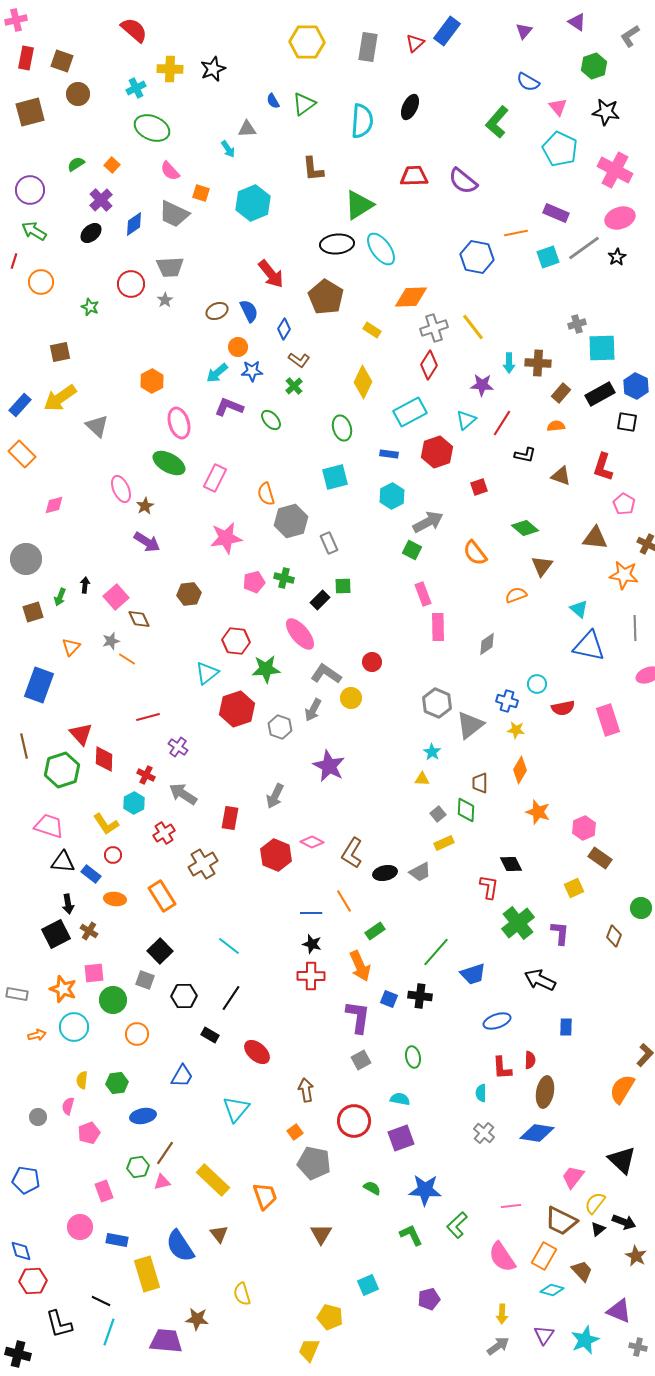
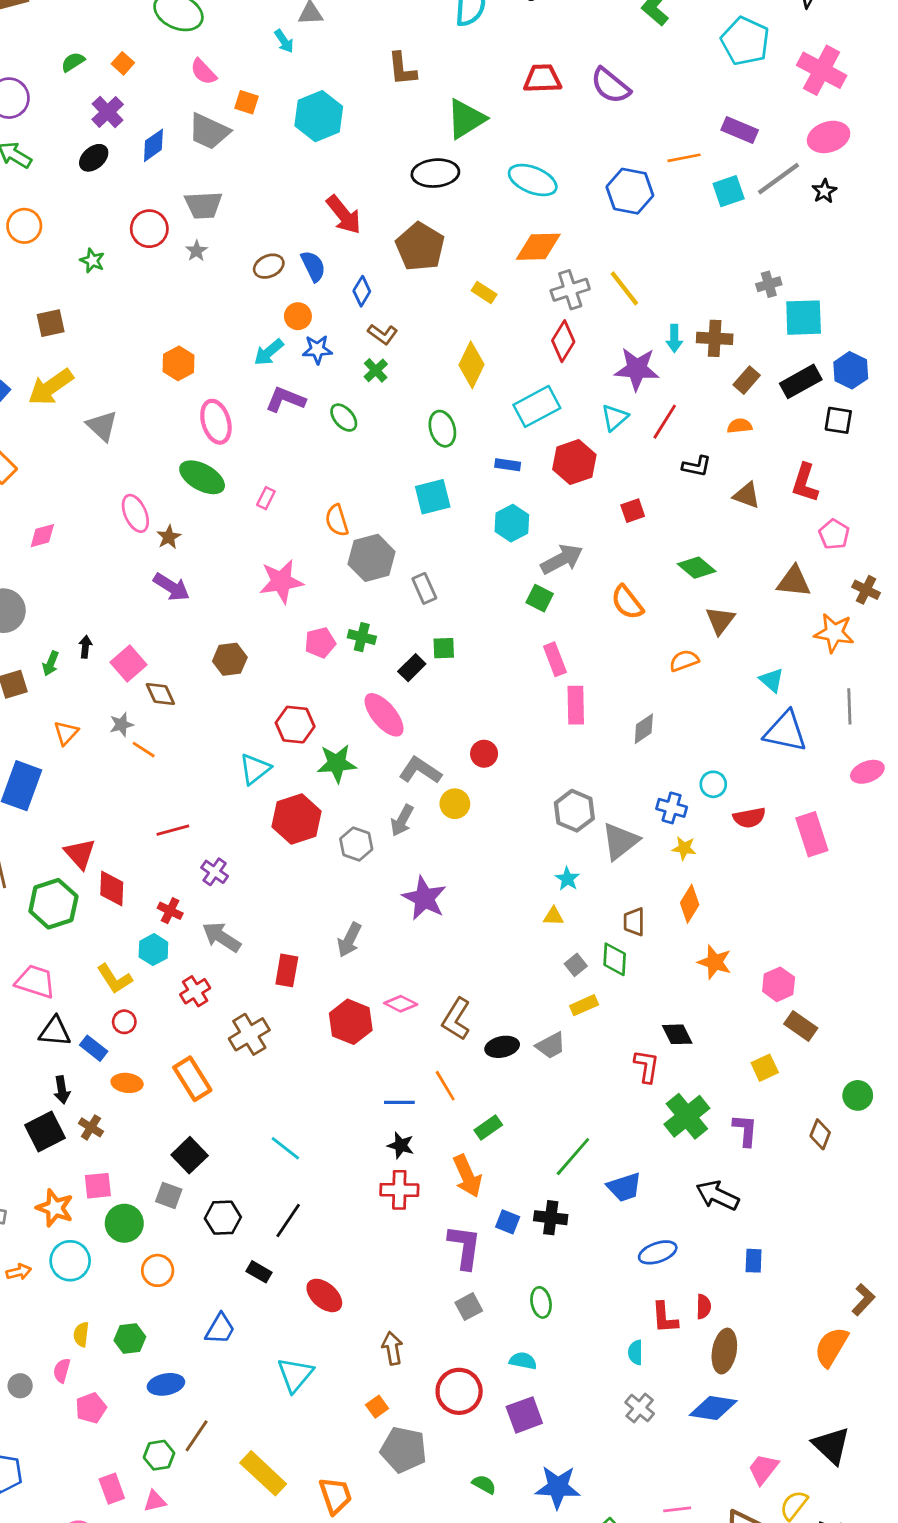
cyan ellipse: (381, 249) -> (533, 180), moved, turned -32
purple star: (482, 385) -> (637, 369), size x1.4
pink rectangle: (215, 478) -> (266, 498), size x0.6
pink triangle: (162, 1182) -> (155, 1501), moved

